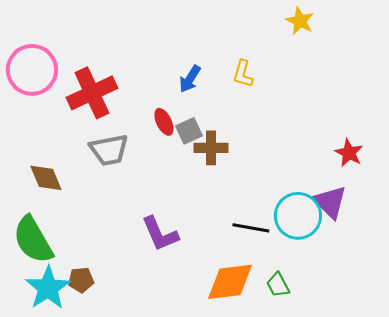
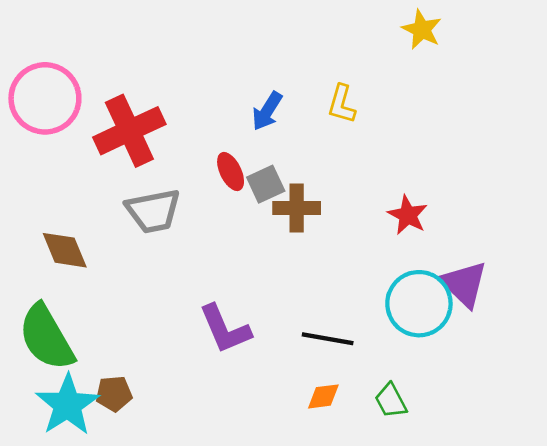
red star: (349, 153) -> (408, 215), moved
black line: (251, 228) -> (328, 339), moved
orange diamond: (230, 282) -> (323, 396), size x0.5

